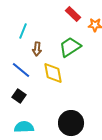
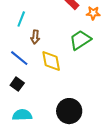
green trapezoid: (70, 47) -> (80, 40), moved

